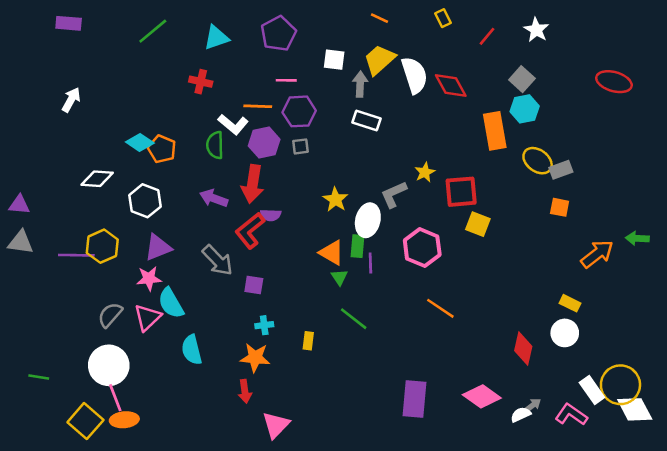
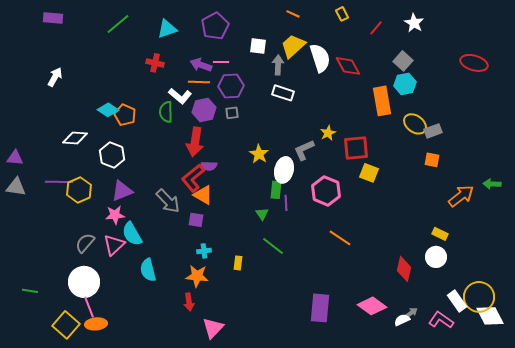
purple arrow: (214, 198) -> (201, 65), moved
orange triangle: (332, 253) -> (203, 195), moved
purple line: (76, 255) -> (59, 182), moved

